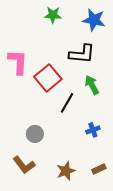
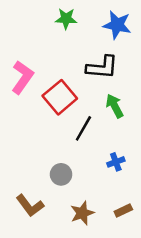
pink L-shape: (18, 62) -> (22, 77), turned 32
gray circle: (35, 134) -> (61, 174), moved

